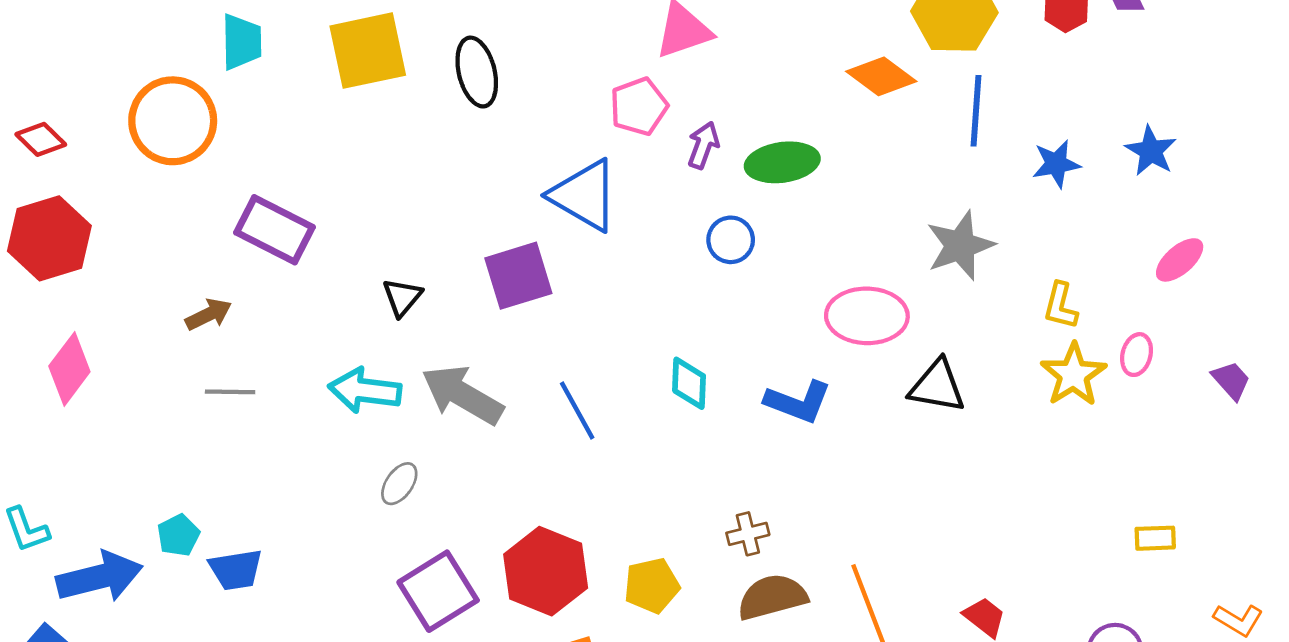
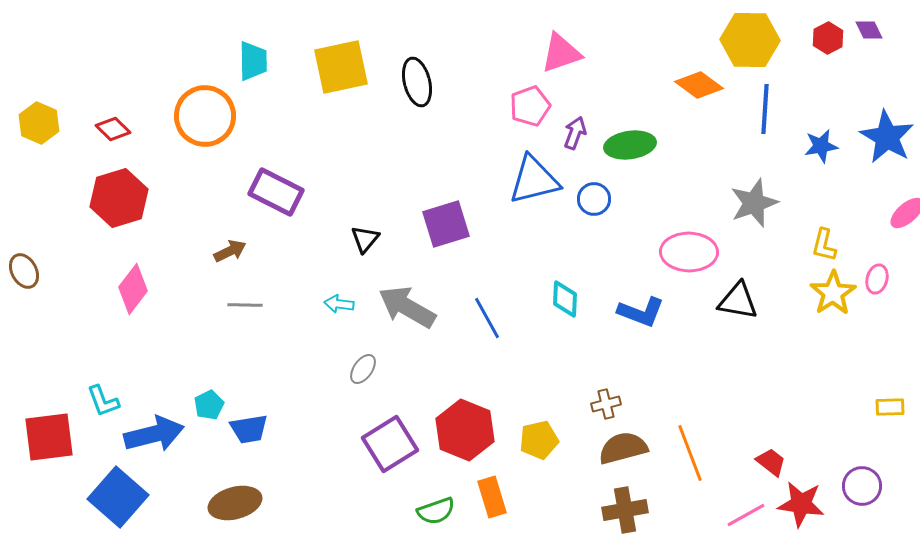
blue star: (1151, 151) -> (887, 137), size x1.5
blue triangle: (584, 195) -> (534, 180), moved, turned -44
cyan arrow: (365, 390) -> (339, 304), size x0.6

